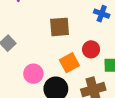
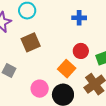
brown square: (60, 27) -> (31, 42), moved

